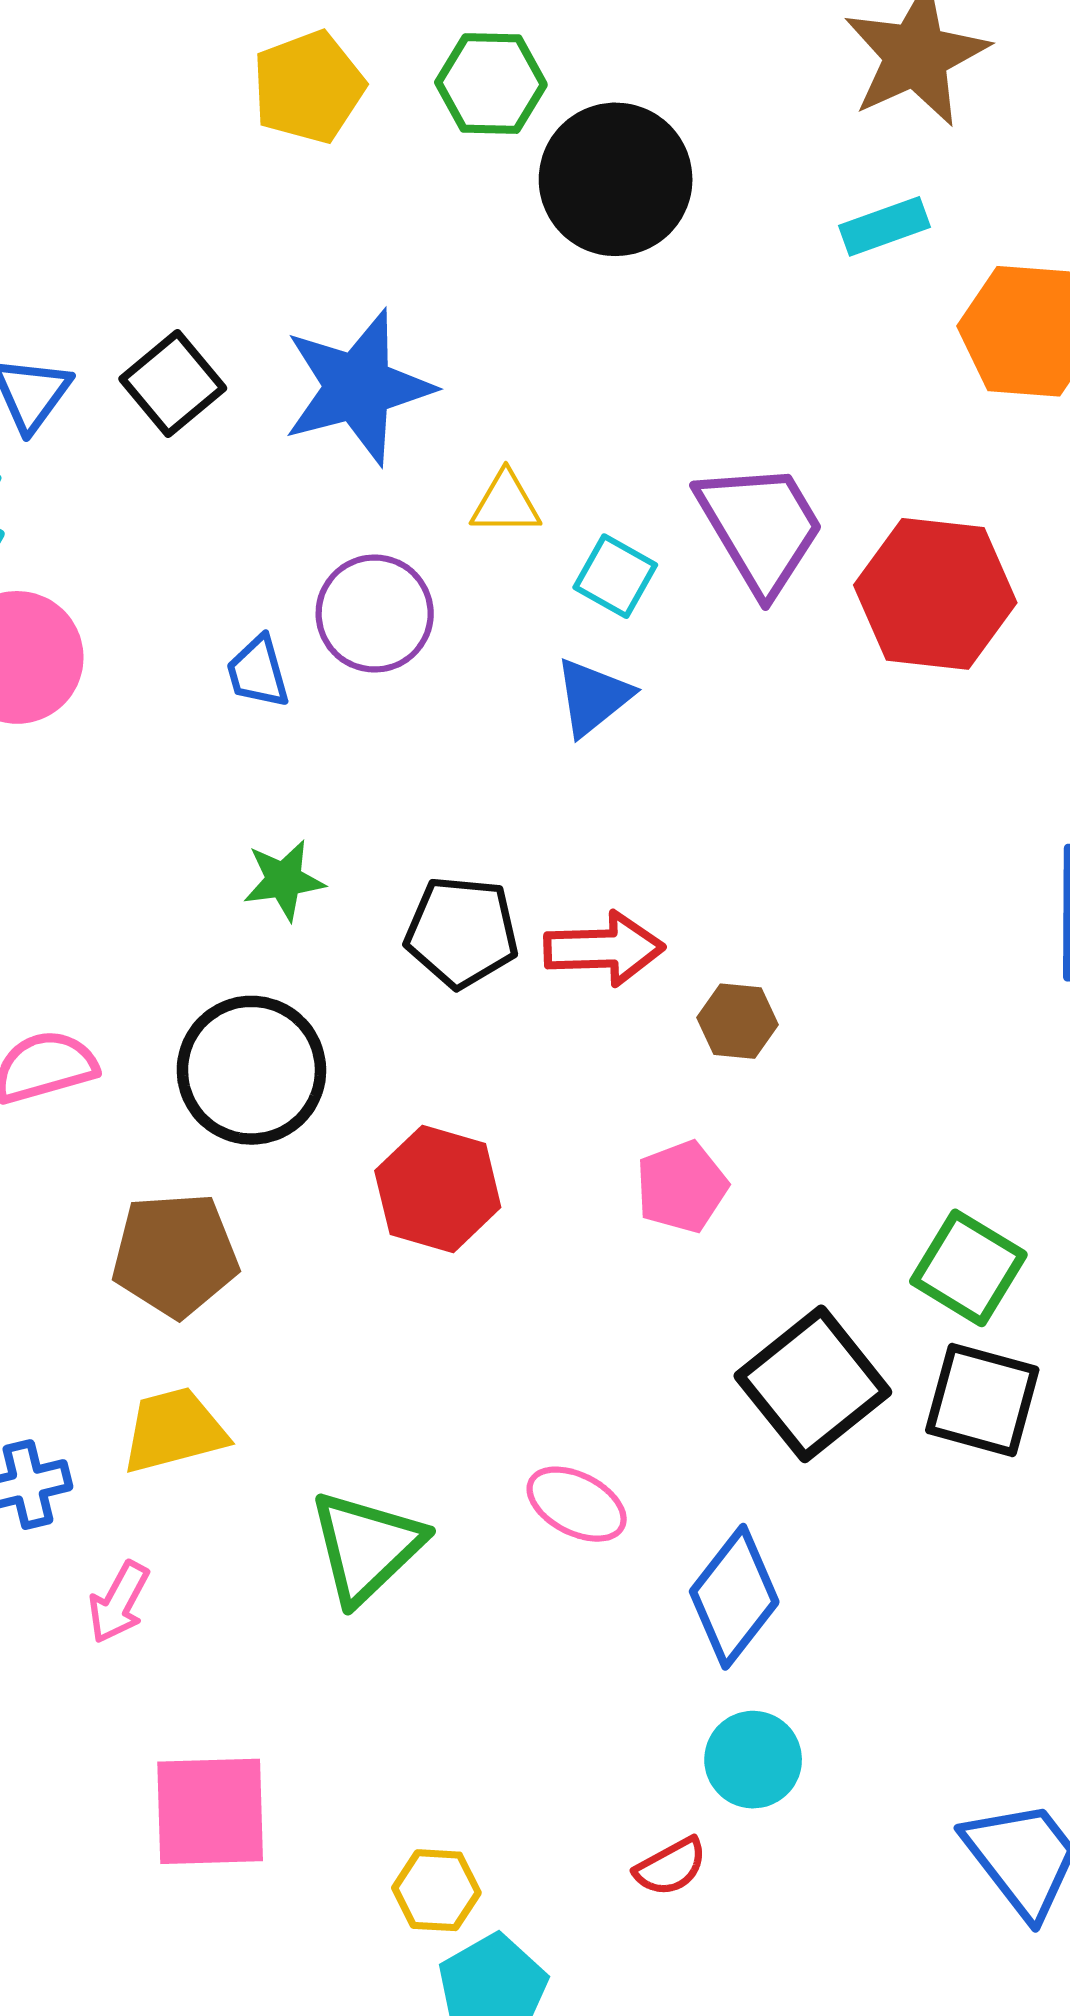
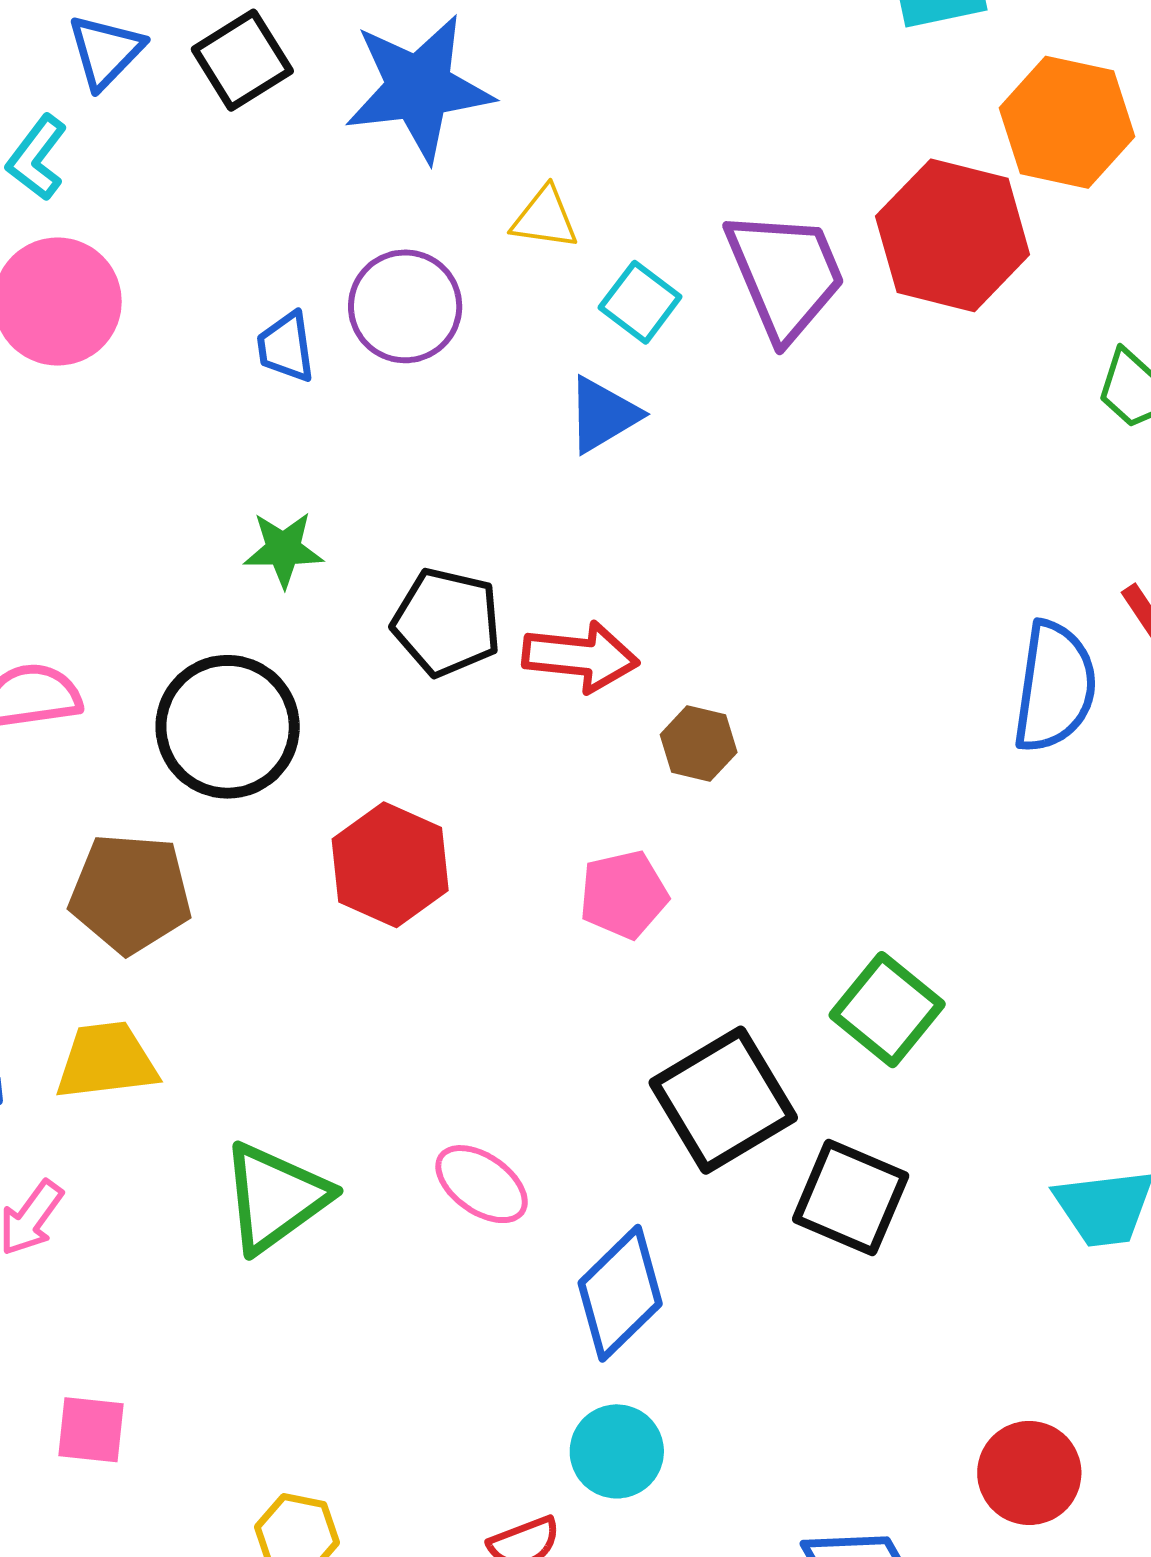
red hexagon: (935, 594) -> (953, 235), moved
black square: (982, 1400) -> (851, 1198), moved
pink square: (210, 1811) -> (91, 1430), size x0.6

